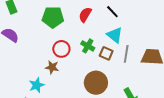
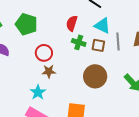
red semicircle: (85, 15) -> (72, 23), moved
green pentagon: (53, 17) -> (26, 24), moved, turned 30
red circle: (61, 49) -> (44, 53), moved

